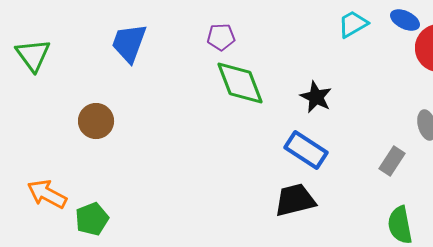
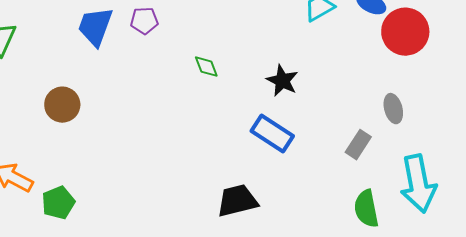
purple pentagon: (221, 37) -> (144, 21), moved
green diamond: (240, 83) -> (206, 67), size x0.5
black trapezoid: (295, 200) -> (237, 201), moved

